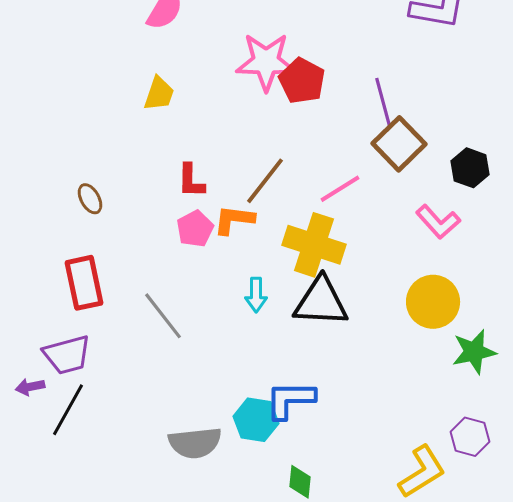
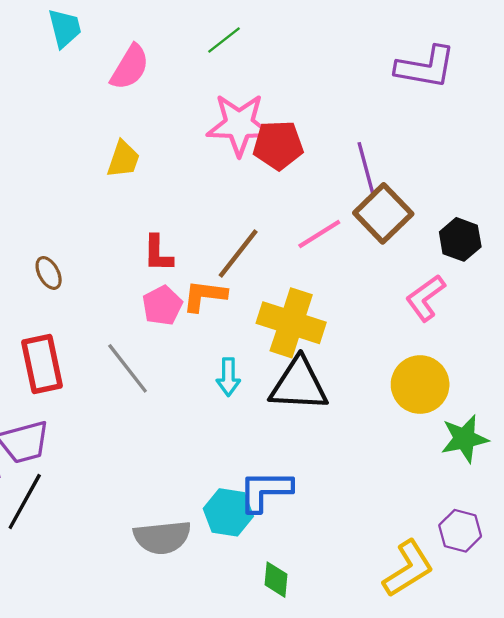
red pentagon: (302, 81) -> (278, 145), turned -30
pink line: (340, 189) -> (319, 234), moved
pink L-shape: (438, 222) -> (425, 298), turned 96
gray line: (163, 316) -> (128, 368), moved

